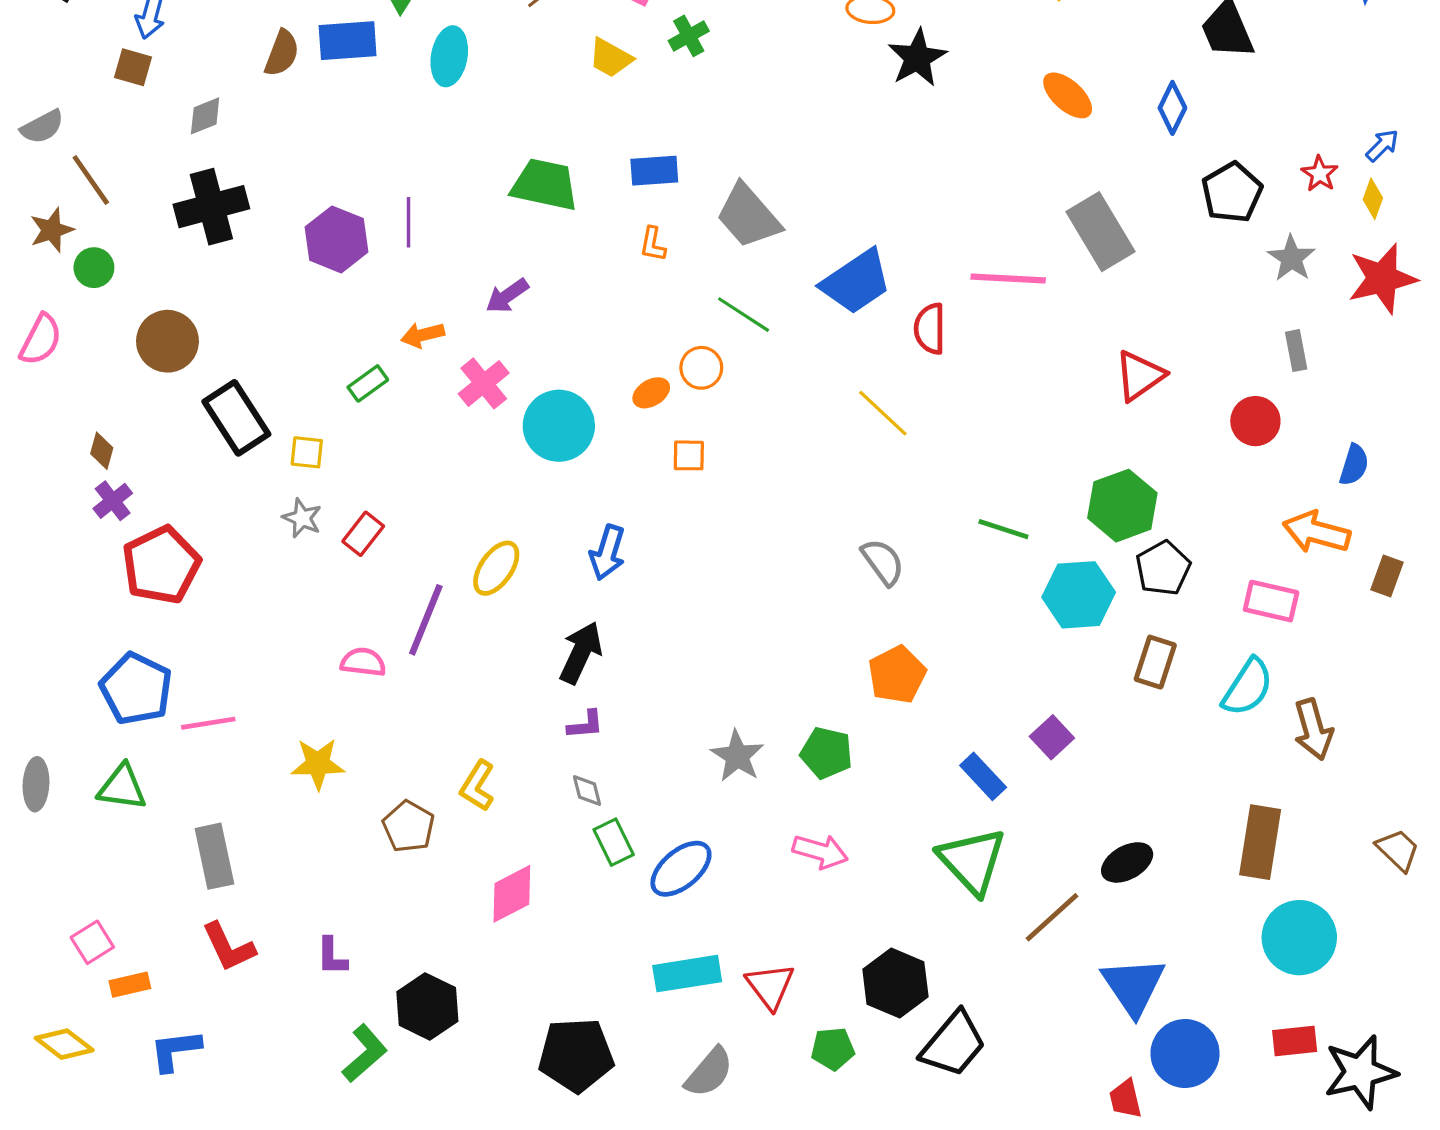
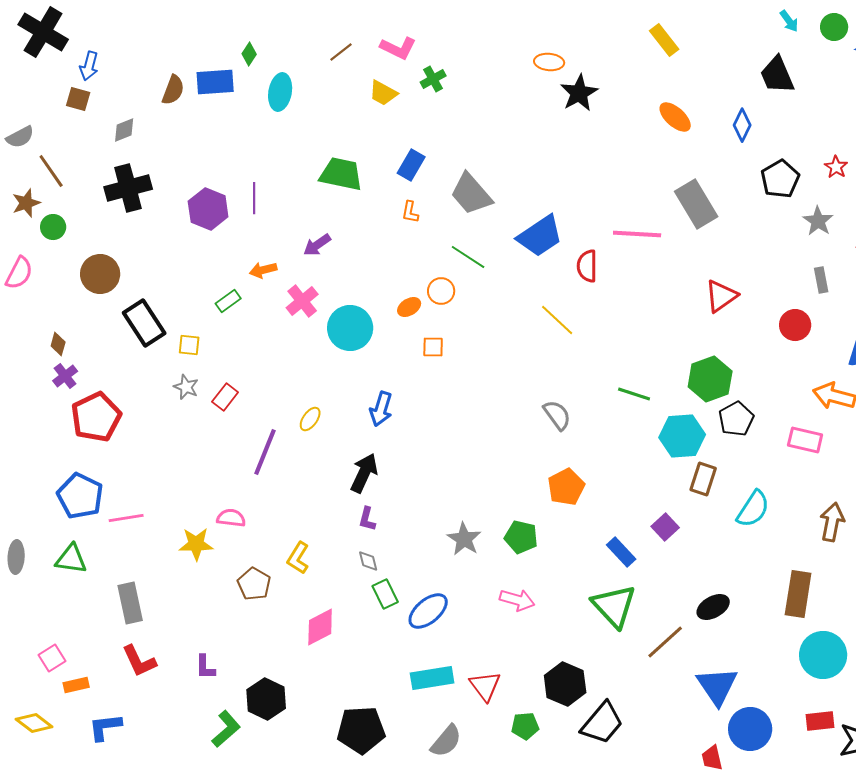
blue rectangle: (654, 171) -> (411, 165), turned -56
yellow ellipse: (496, 568) -> (310, 419), size x0.7
pink semicircle: (363, 662) -> (231, 518), moved
brown rectangle: (1155, 662) -> (703, 479), moved
cyan semicircle: (1248, 687) -> (753, 509), moved
purple L-shape: (585, 725) -> (367, 519), turned 110
brown arrow: (1313, 729) -> (832, 522), turned -153

